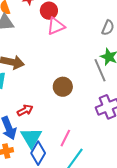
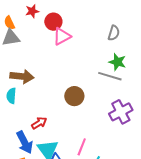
gray line: (100, 70) -> (110, 76), turned -45

